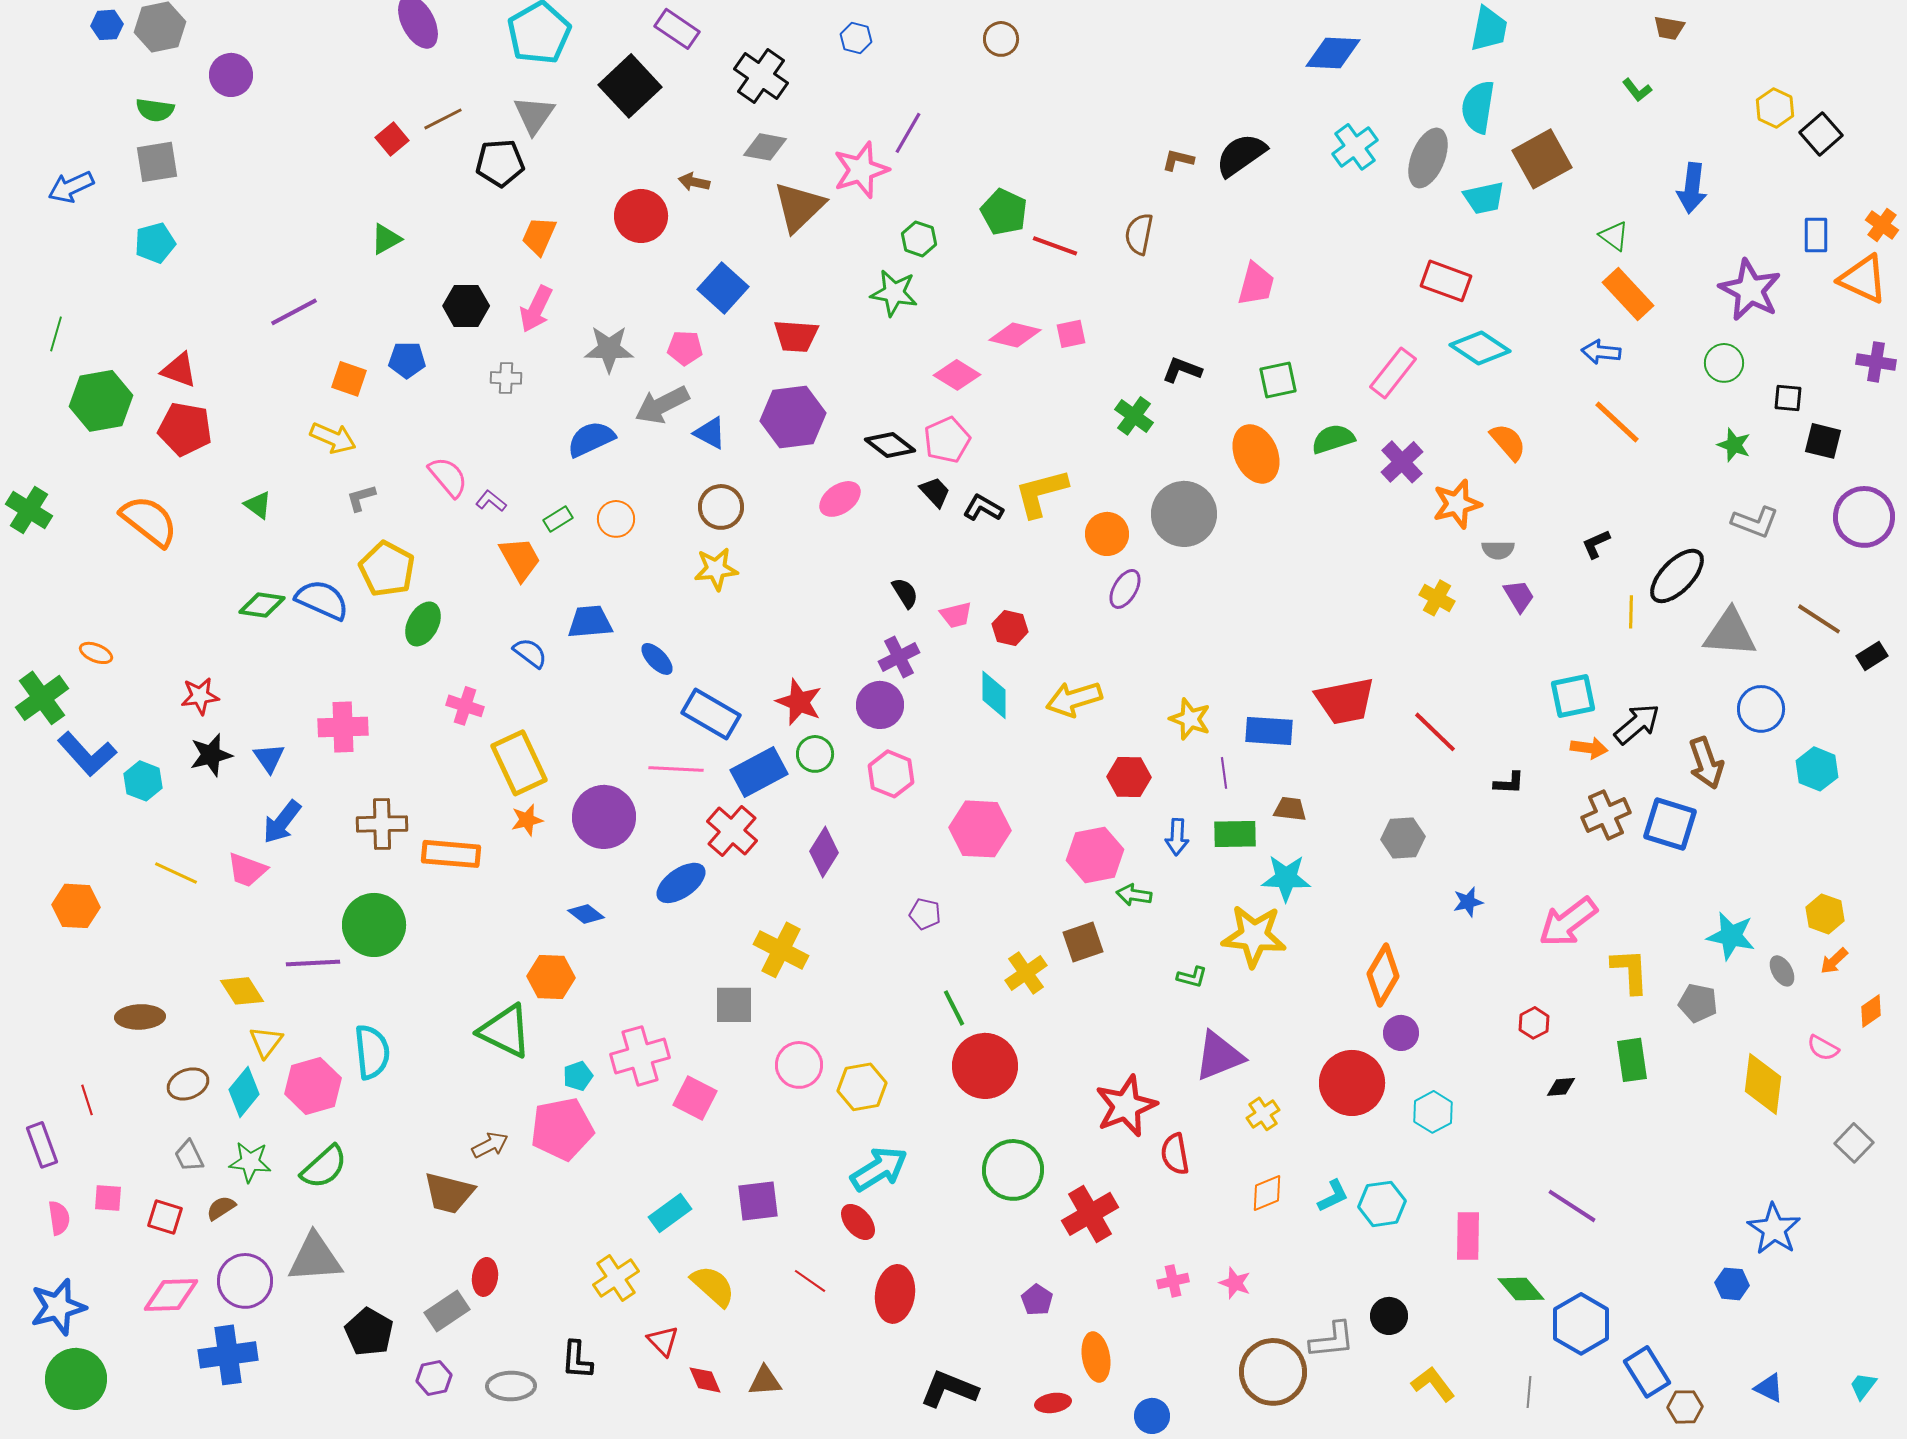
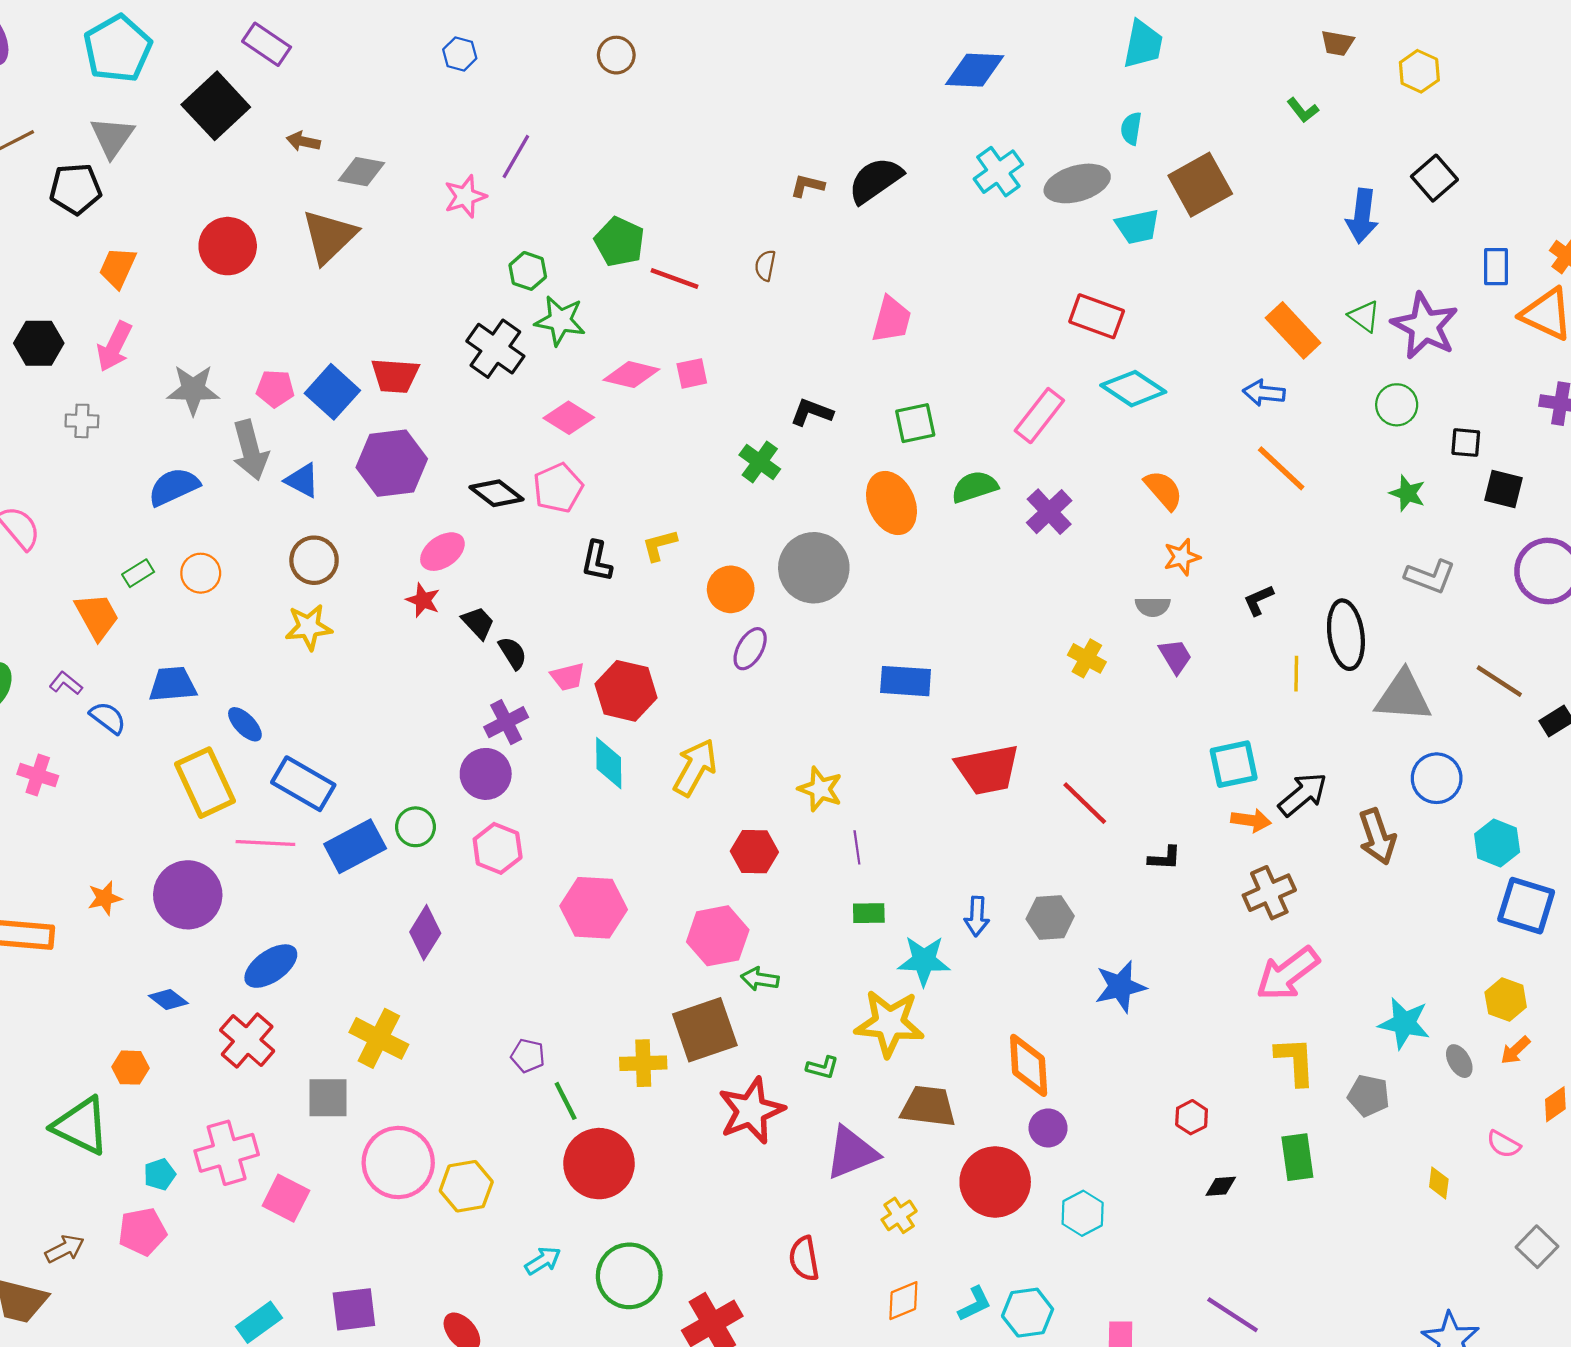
black cross: (761, 76) -> (495, 349), moved
cyan semicircle: (1478, 107) -> (1131, 128), size x0.6
yellow hexagon: (1775, 108) -> (1419, 71), moved
black square: (1821, 134) -> (1434, 178), moved
gray ellipse: (1428, 158) -> (1077, 183), turned 52
pink star: (861, 170) -> (465, 196), size x0.7
brown arrow: (694, 182) -> (303, 141), moved
brown triangle: (799, 207) -> (329, 236), moved
brown semicircle: (1139, 234) -> (765, 266), size x0.7
green triangle: (1614, 236) -> (1364, 316), moved
blue square: (723, 288) -> (332, 392), moved
green star: (894, 293) -> (560, 321), moved
gray arrow: (662, 405) -> (250, 450), turned -78
black trapezoid: (935, 492) -> (478, 623), moved
yellow L-shape: (1041, 493) -> (659, 545), size x0.6
purple L-shape: (491, 501) -> (66, 683), moved
orange star: (1457, 504) -> (1182, 557), moved, size x0.7
black L-shape: (983, 508) -> (597, 561), turned -108
black ellipse: (1677, 576) -> (1346, 635), turned -52
red hexagon: (1010, 628) -> (626, 691), size x1.6
yellow arrow: (1074, 699) -> (695, 767), turned 136
red star: (799, 702) -> (423, 600), moved, size x0.7
blue rectangle: (1269, 731) -> (906, 681), moved
yellow rectangle: (519, 763) -> (205, 783), moved
brown trapezoid: (1290, 809) -> (928, 1106), moved, size x1.6
blue square: (1670, 824) -> (1526, 906), moved
red cross: (732, 831) -> (247, 1041), moved
green rectangle: (1235, 834) -> (869, 913), size x0.7
blue arrow: (1177, 837) -> (977, 916), moved
blue star: (1468, 902) -> (1120, 987), size x1.6
purple pentagon: (925, 914) -> (528, 1056), moved
pink arrow: (1568, 922) -> (1288, 974), moved
brown square: (1083, 942) -> (705, 1030), size x1.5
yellow cross: (1026, 973) -> (643, 1063), turned 33
orange diamond: (1383, 975) -> (1029, 1065), turned -34
orange hexagon: (551, 977) -> (131, 1068), size x0.7
pink circle: (799, 1065) -> (398, 1163), size x1.4
yellow diamond: (1763, 1084) -> (1439, 1183), size x0.5
red star: (1126, 1106) -> (751, 1111), moved
pink pentagon: (562, 1129) -> (142, 1232), size x0.7
cyan arrow: (879, 1169) -> (543, 1261), moved, size x0.6

